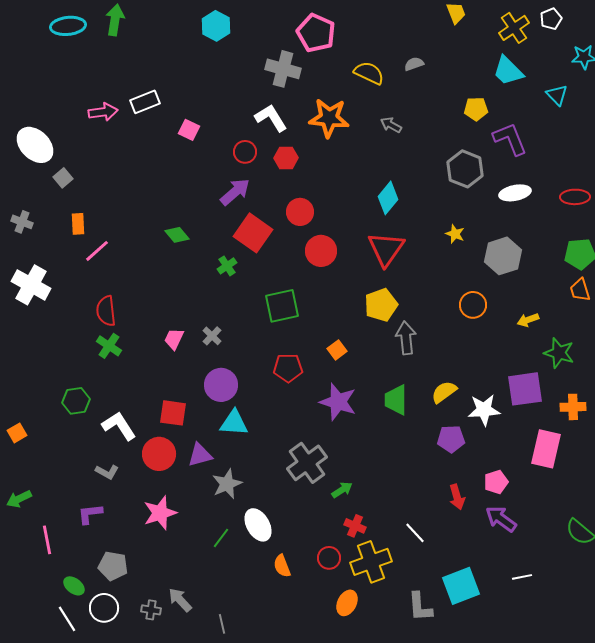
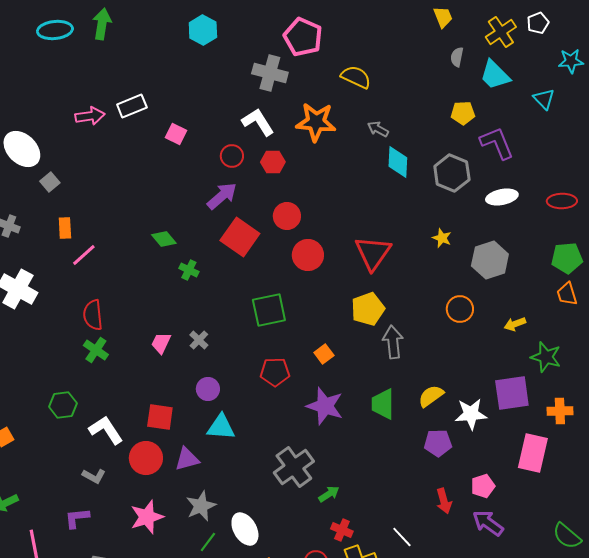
gray semicircle: (414, 64) -> (457, 57), moved, turned -60
cyan diamond: (388, 198) -> (398, 162), moved, turned -36
green cross: (227, 266) -> (189, 270), moved, turned -30
purple circle: (221, 385) -> (208, 389), size x0.7
gray star: (227, 484) -> (201, 506), moved

